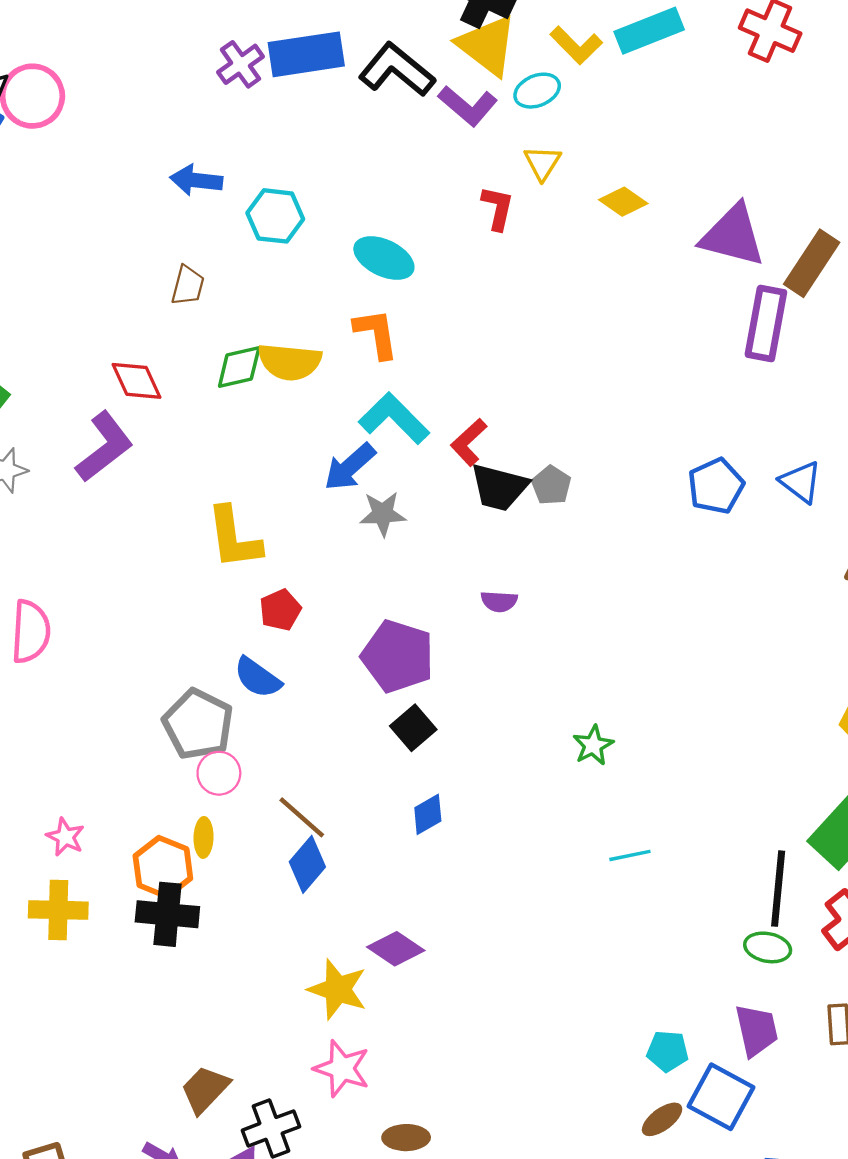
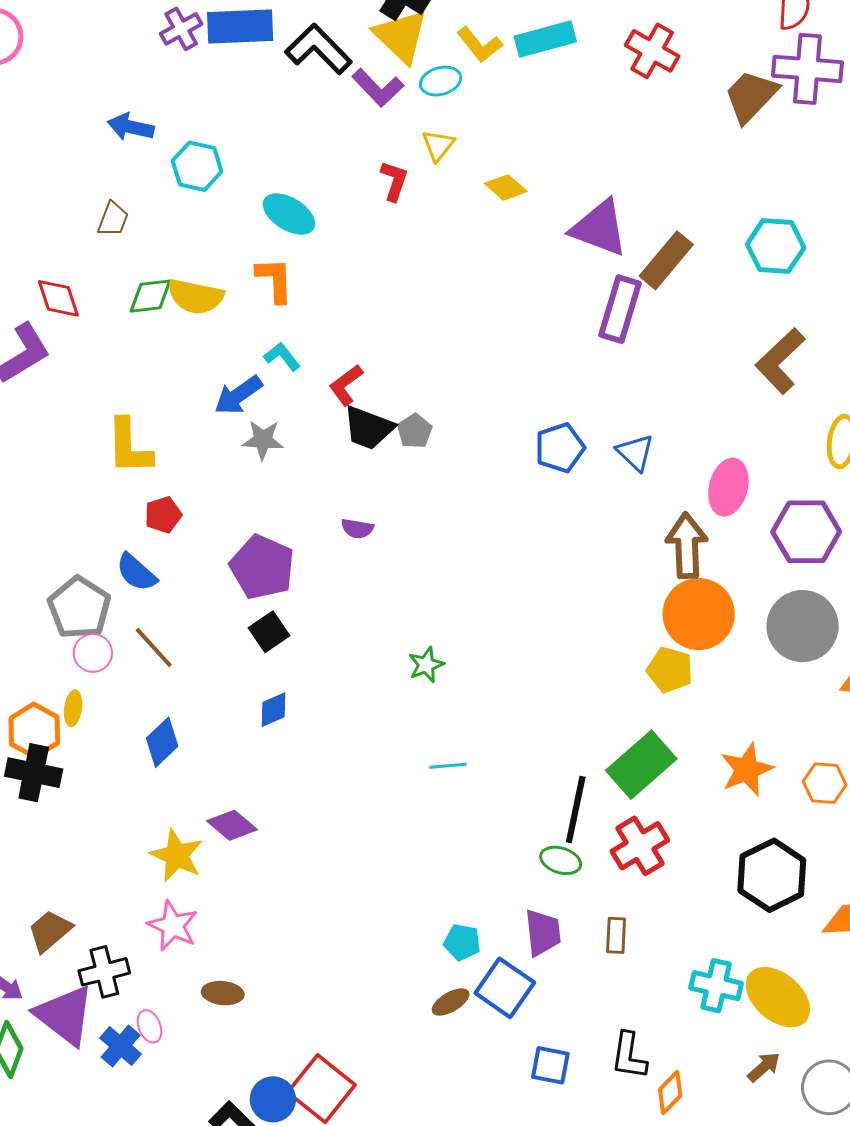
cyan L-shape: (394, 418) -> (282, 357), size x0.6
brown line: (302, 817) -> (154, 647), moved

